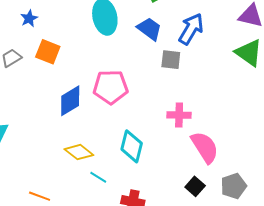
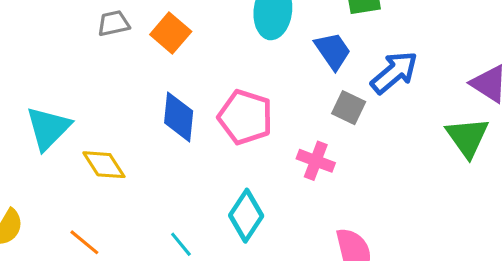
blue diamond: (70, 101) -> (179, 117), turned -72
pink cross: (179, 115) -> (316, 161), moved
yellow diamond: (79, 152) -> (104, 165), moved

